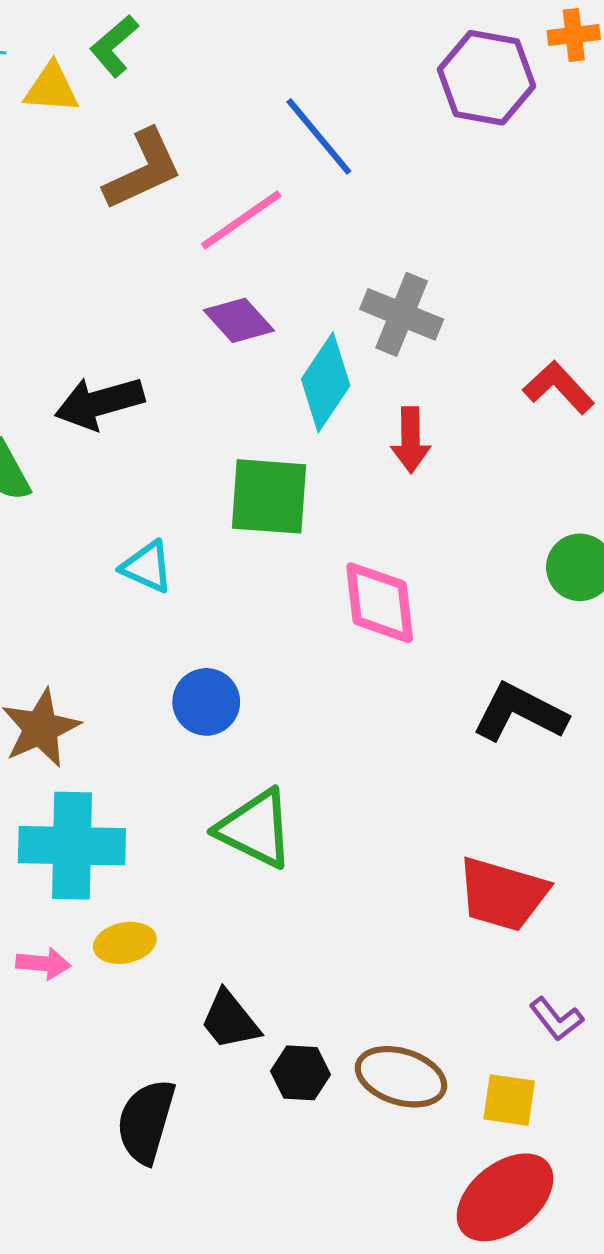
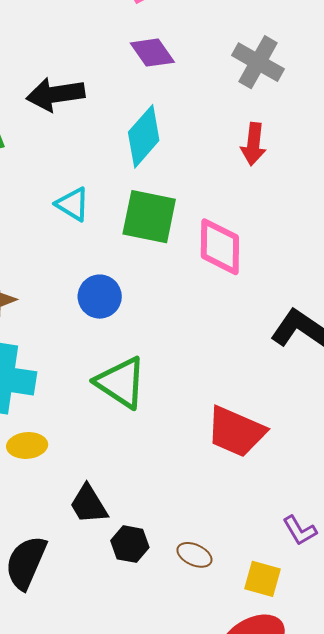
cyan diamond: (326, 382) -> (144, 136), moved
green square: (269, 496) -> (149, 217), moved
red trapezoid: (503, 894) -> (236, 432), moved
brown ellipse: (401, 1077) -> (194, 555), size x0.6

